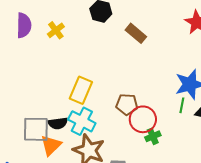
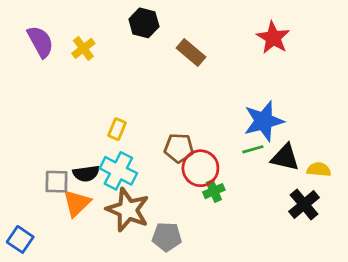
purple semicircle: (24, 25) -> (40, 42), turned -30
yellow rectangle: (81, 90) -> (117, 129), size x0.6
green line: (182, 105) -> (253, 149), turned 63
gray square: (36, 129) -> (56, 182), size x0.7

